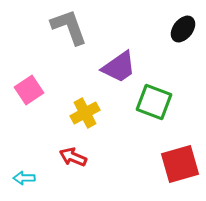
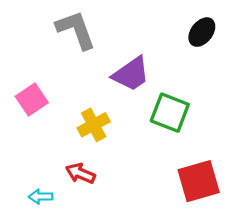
cyan arrow: (24, 178) -> (41, 197), moved

